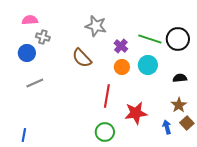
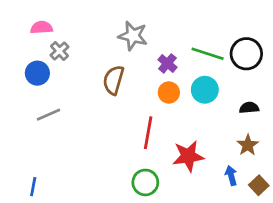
gray cross: (43, 37) -> (60, 51), turned 32
brown semicircle: (82, 58) -> (113, 80), turned 60
brown square: (187, 123) -> (259, 185), moved

